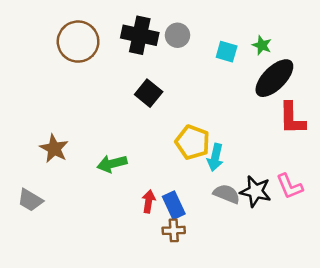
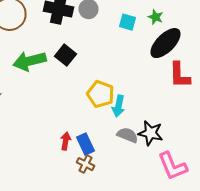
green arrow: (112, 164) -> (30, 61), moved, size x1.4
pink L-shape: (290, 186) -> (172, 166), moved, size x1.4
brown cross: (174, 230) -> (86, 164), turned 30

